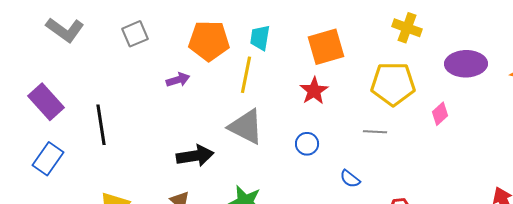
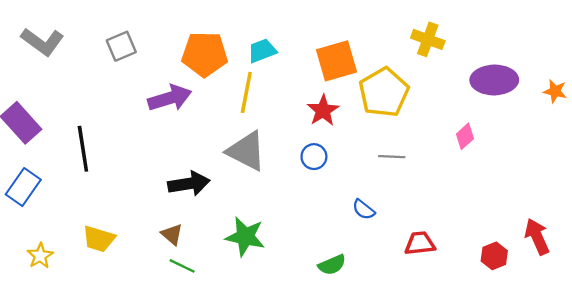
cyan trapezoid: (260, 38) -> (262, 51), turned 60
purple arrow: (178, 80) -> (170, 98), size x1.6
yellow pentagon: (393, 84) -> (384, 92), moved, turned -30
blue circle: (307, 144) -> (314, 157), moved

